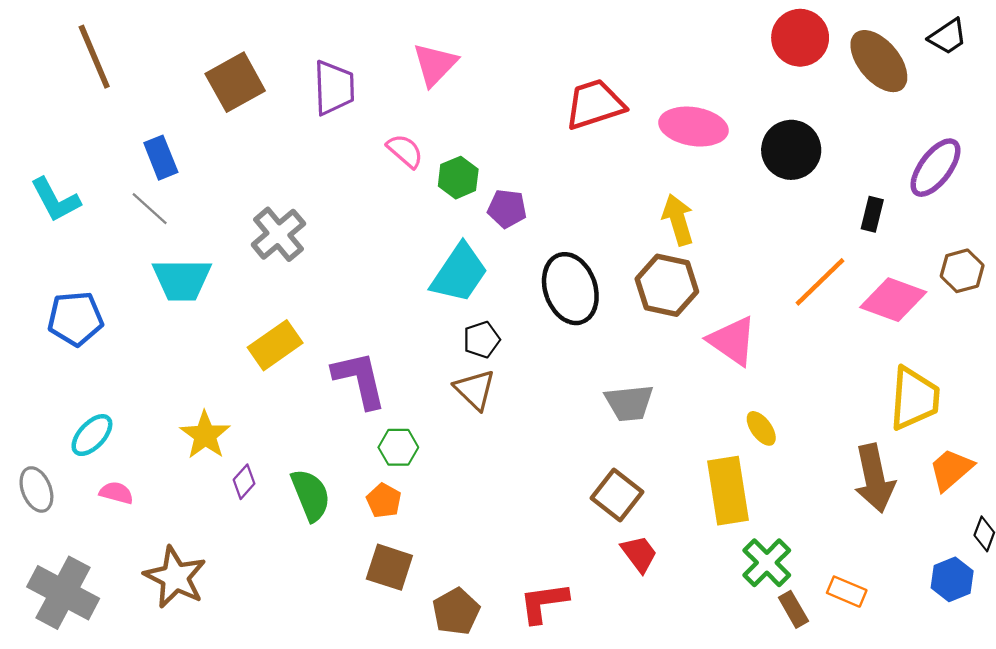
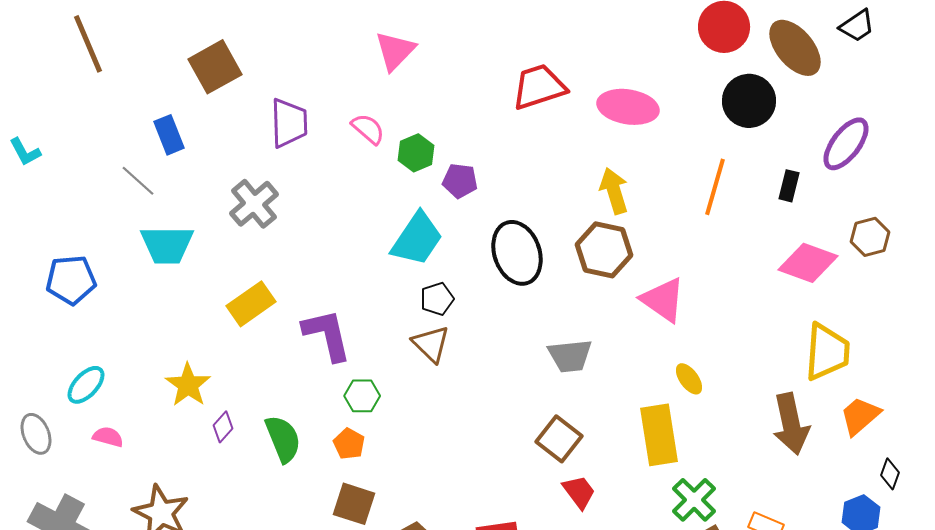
purple trapezoid: (334, 88) -> (289, 123), moved
black circle: (791, 150) -> (749, 101), moved
blue rectangle: (161, 158) -> (169, 135), moved
cyan L-shape: (55, 200) -> (25, 152), moved, size x0.7
orange line: (820, 282) -> (715, 187), moved, turned -30

